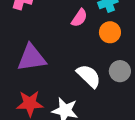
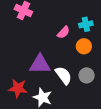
purple triangle: (32, 58) -> (40, 64), moved

